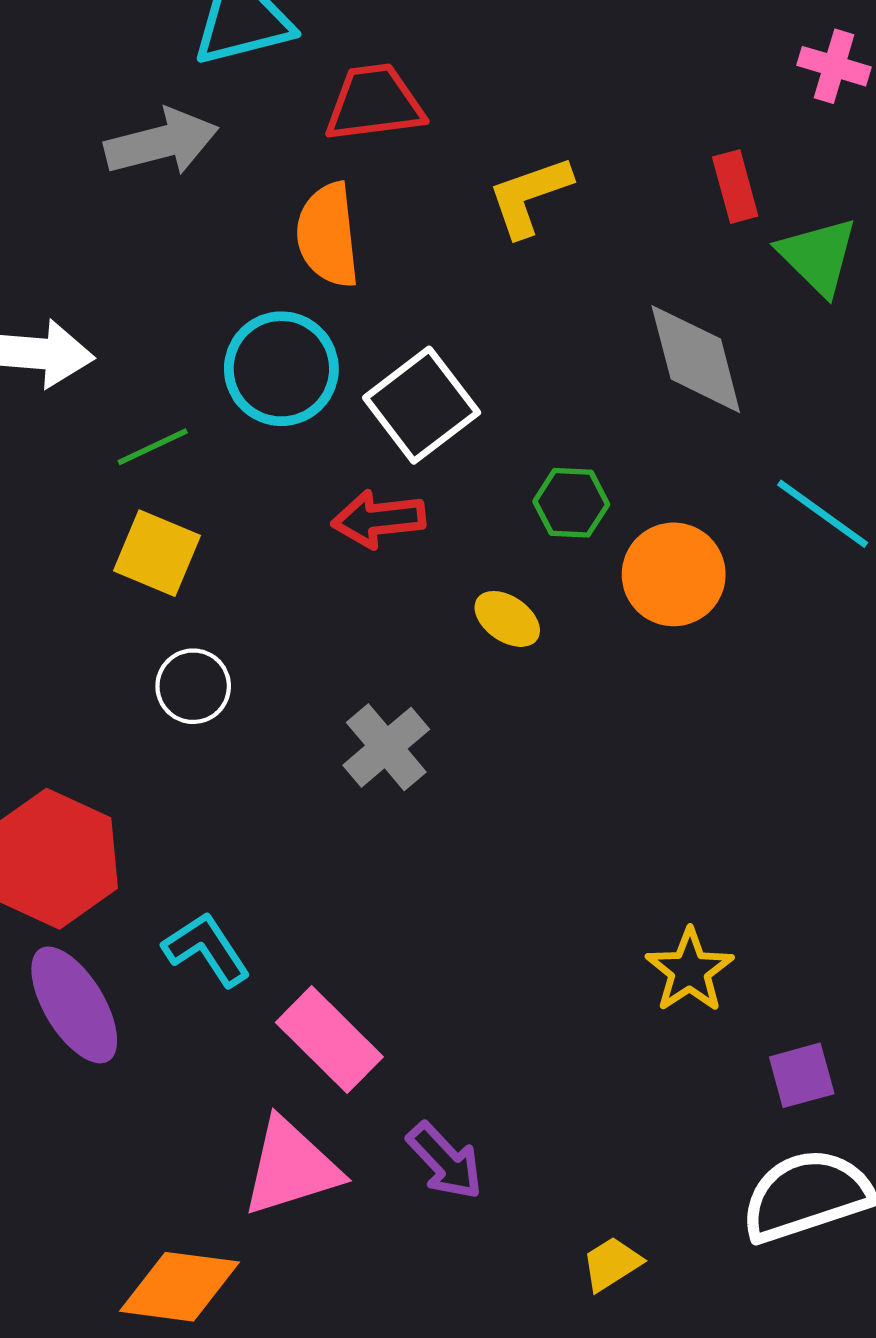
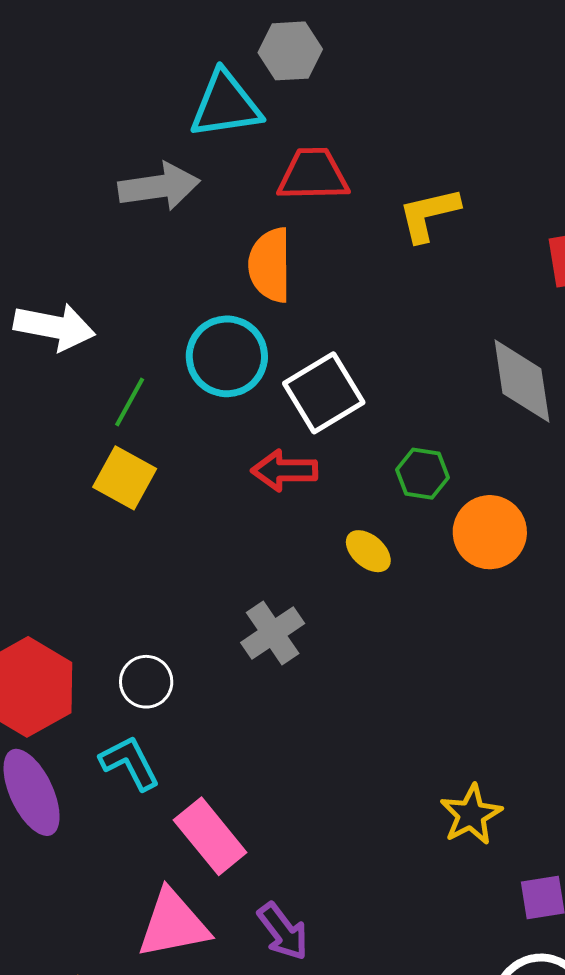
yellow L-shape: (530, 196) -> (429, 214), moved
green line: (153, 447) -> (130, 402), turned -42
white circle: (193, 686) -> (146, 682), moved

